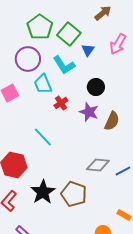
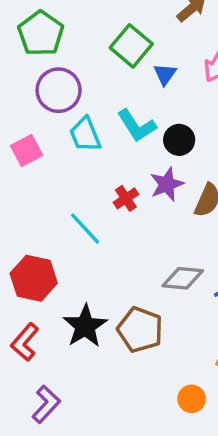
green pentagon: (40, 27) -> (41, 33), moved
cyan L-shape: (64, 65) -> (137, 126), moved
red cross: (61, 103) -> (126, 198), moved
purple star: (89, 112) -> (167, 184), turned 30

